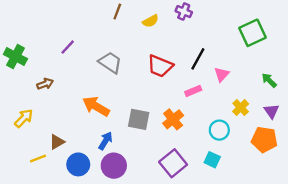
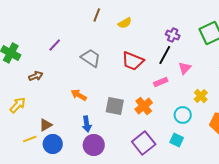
purple cross: (184, 12) -> (173, 35), moved
orange arrow: (96, 106) -> (79, 95), size x0.7
blue arrow: (105, 141) -> (87, 124), turned 140
blue circle: (78, 164) -> (53, 144), moved

